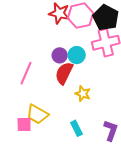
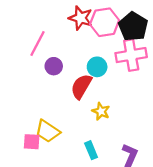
purple circle: (60, 55) -> (54, 66), moved
pink line: (26, 73) -> (37, 44), moved

